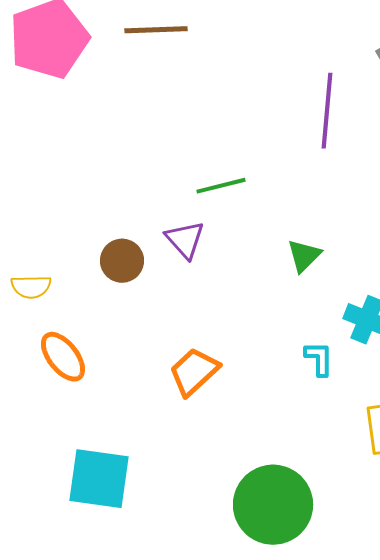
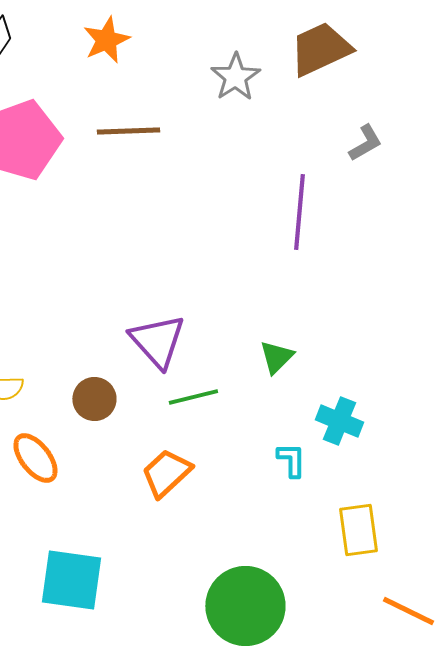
green line: (221, 186) -> (193, 397), moved
purple triangle: (185, 240) -> (157, 341), size x1.4
brown circle: (122, 261) -> (94, 399), moved

